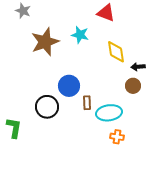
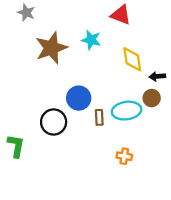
cyan ellipse: (109, 113) -> (127, 111), moved
orange cross: (117, 137) -> (124, 156), moved

